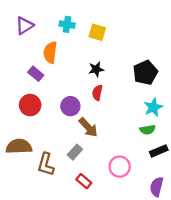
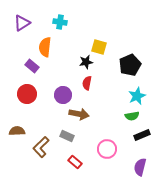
yellow square: (97, 32) -> (99, 47), moved
brown arrow: (88, 127) -> (79, 114), turned -36
brown semicircle: (19, 146) -> (17, 131), size x0.7
gray rectangle: (75, 152) -> (67, 136), turned 72
brown L-shape: (46, 164) -> (41, 147), turned 30

